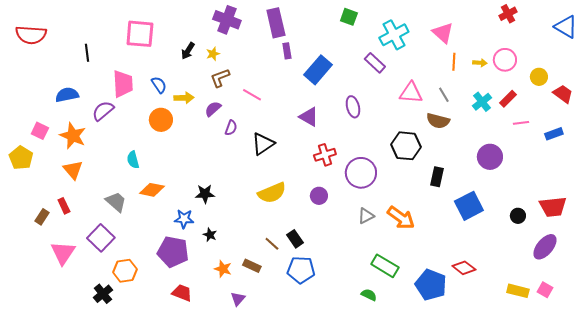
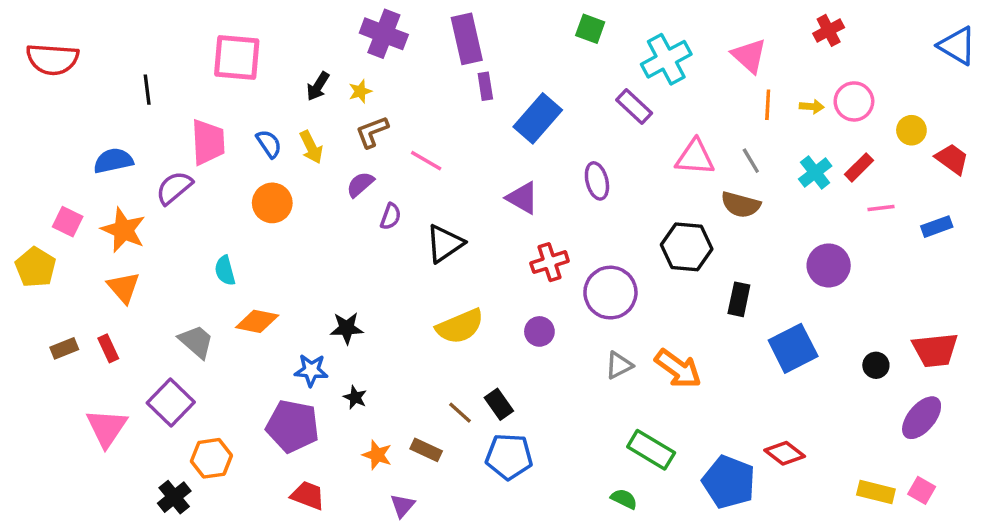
red cross: (508, 14) -> (829, 30), moved
yellow arrow: (184, 98) -> (311, 147), moved, turned 66
brown rectangle: (42, 217) -> (64, 348), moved, turned 35

